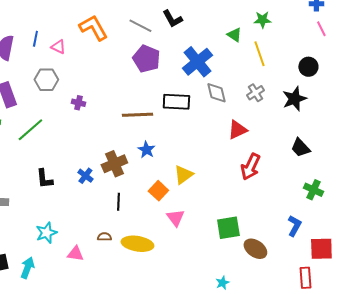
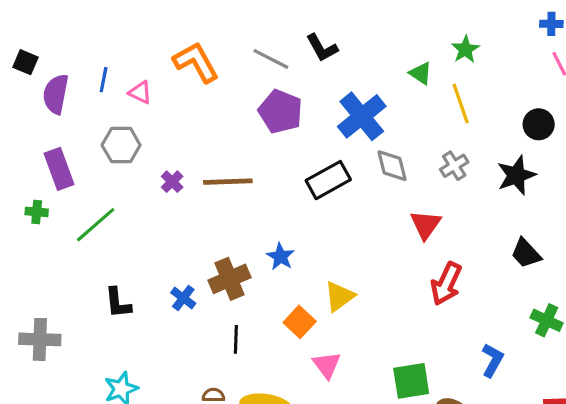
green star: (262, 20) -> (465, 49), turned -30
black rectangle: (176, 102) -> (328, 180), turned -32
purple cross: (78, 103) -> (172, 182), turned 32
brown line: (137, 115) -> (228, 182), moved
red triangle: (237, 130) -> (425, 225), turned -30
blue L-shape: (294, 226) -> (492, 360), moved

